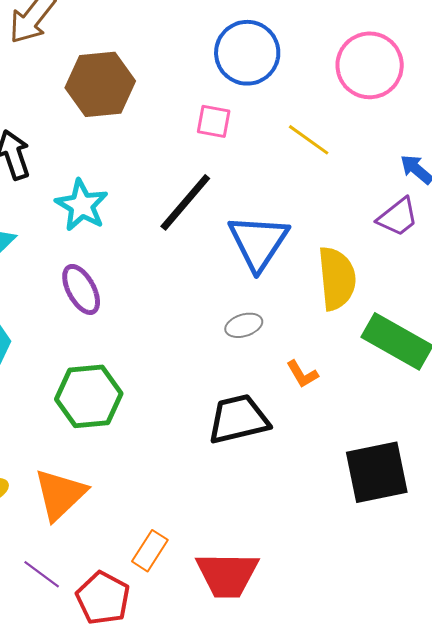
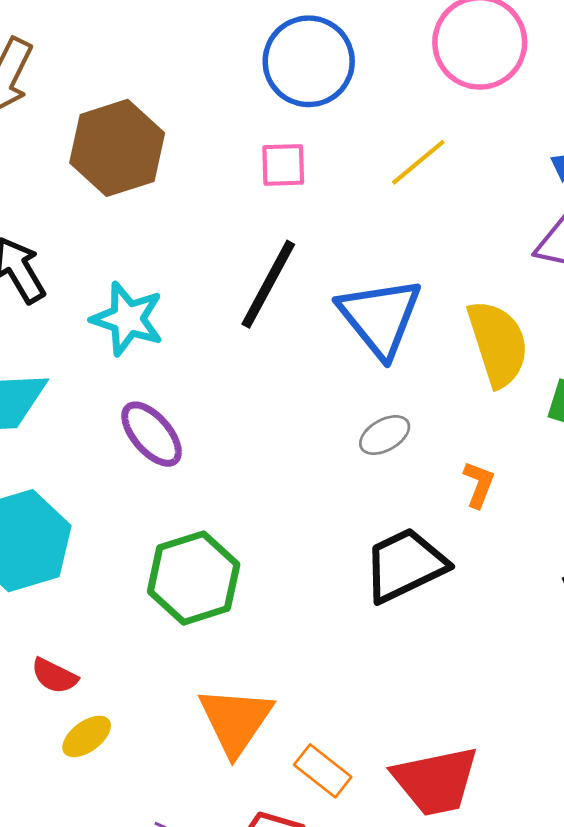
yellow line: (309, 140) -> (418, 162), turned -63
orange L-shape: (302, 374) -> (479, 484), turned -116
orange triangle: (60, 494) -> (235, 721), moved
orange rectangle: (150, 551) -> (323, 771), turned -72

